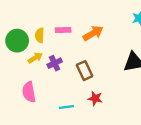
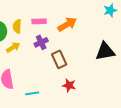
purple cross: (55, 63) -> (41, 42), moved
cyan line: (66, 107) -> (32, 93), moved

